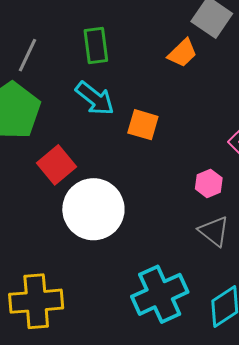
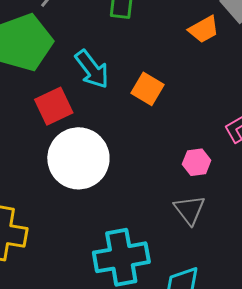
cyan arrow: (95, 98) -> (92, 69), moved

